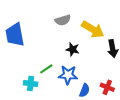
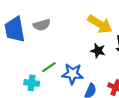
gray semicircle: (63, 20) -> (42, 25), moved
black star: (73, 49) -> (98, 51), moved

